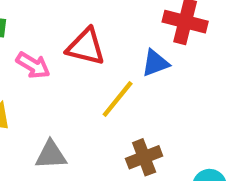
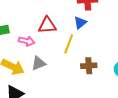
gray triangle: (51, 155) -> (39, 63), moved
brown cross: (144, 157) -> (89, 66), turned 35

